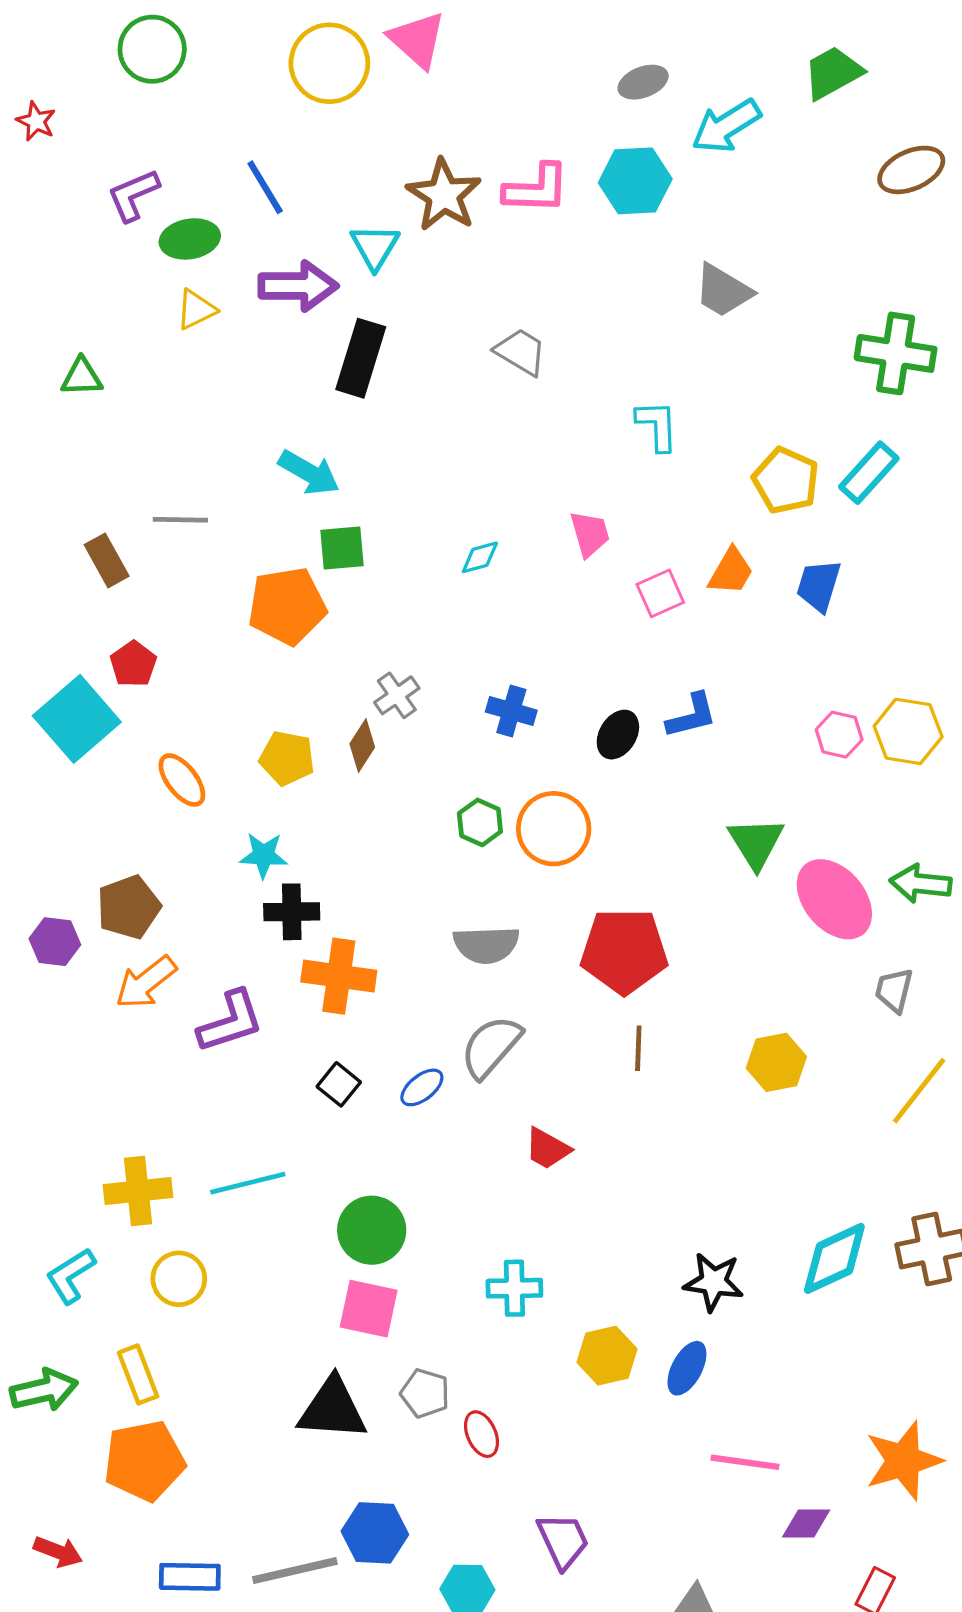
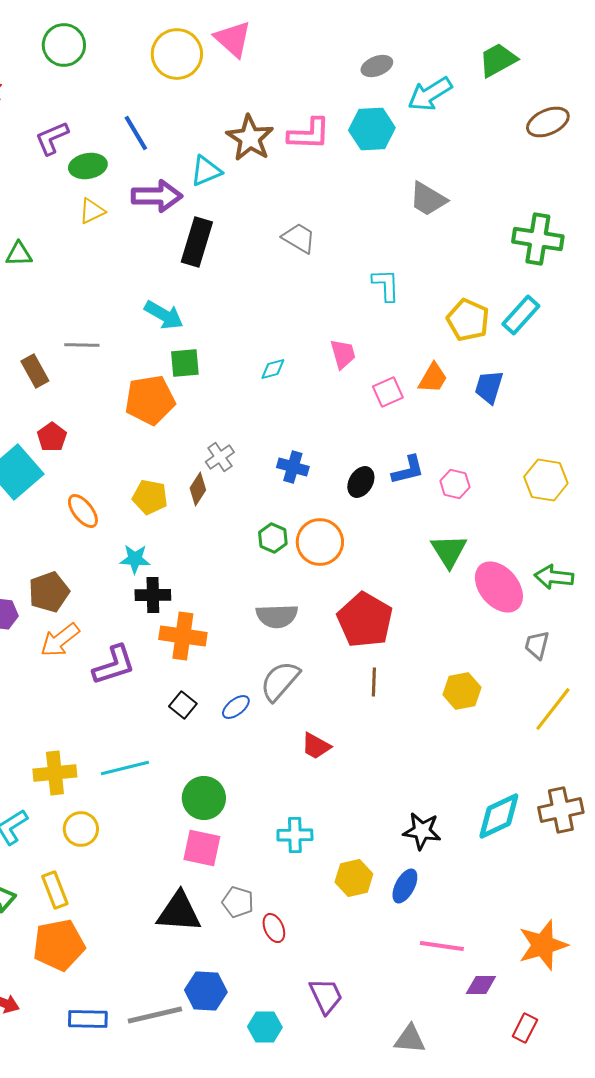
cyan triangle: (375, 247) -> (206, 171), turned 36
pink hexagon: (839, 735) -> (455, 484), moved
red pentagon: (624, 951) -> (365, 620), turned 30

